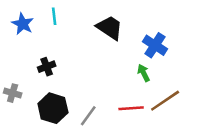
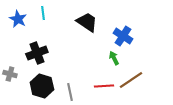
black cross: (47, 67) -> (37, 53), size x1.5
gray line: (88, 116) -> (70, 92), turned -48

